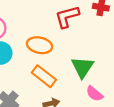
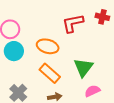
pink semicircle: (94, 94) -> (92, 91), turned 112

